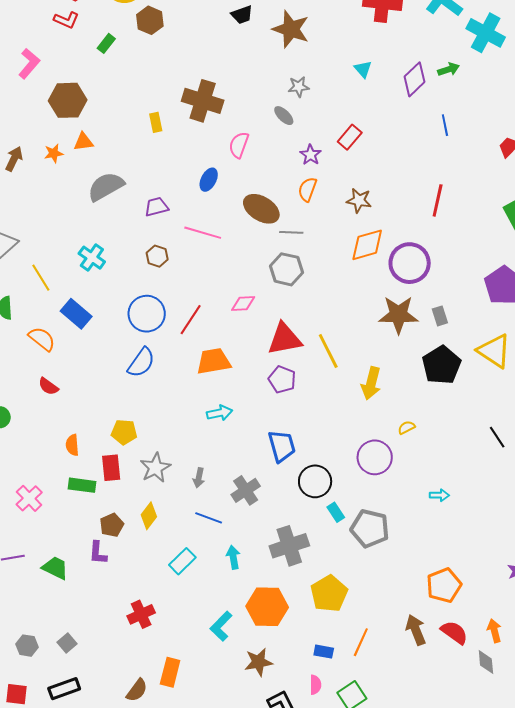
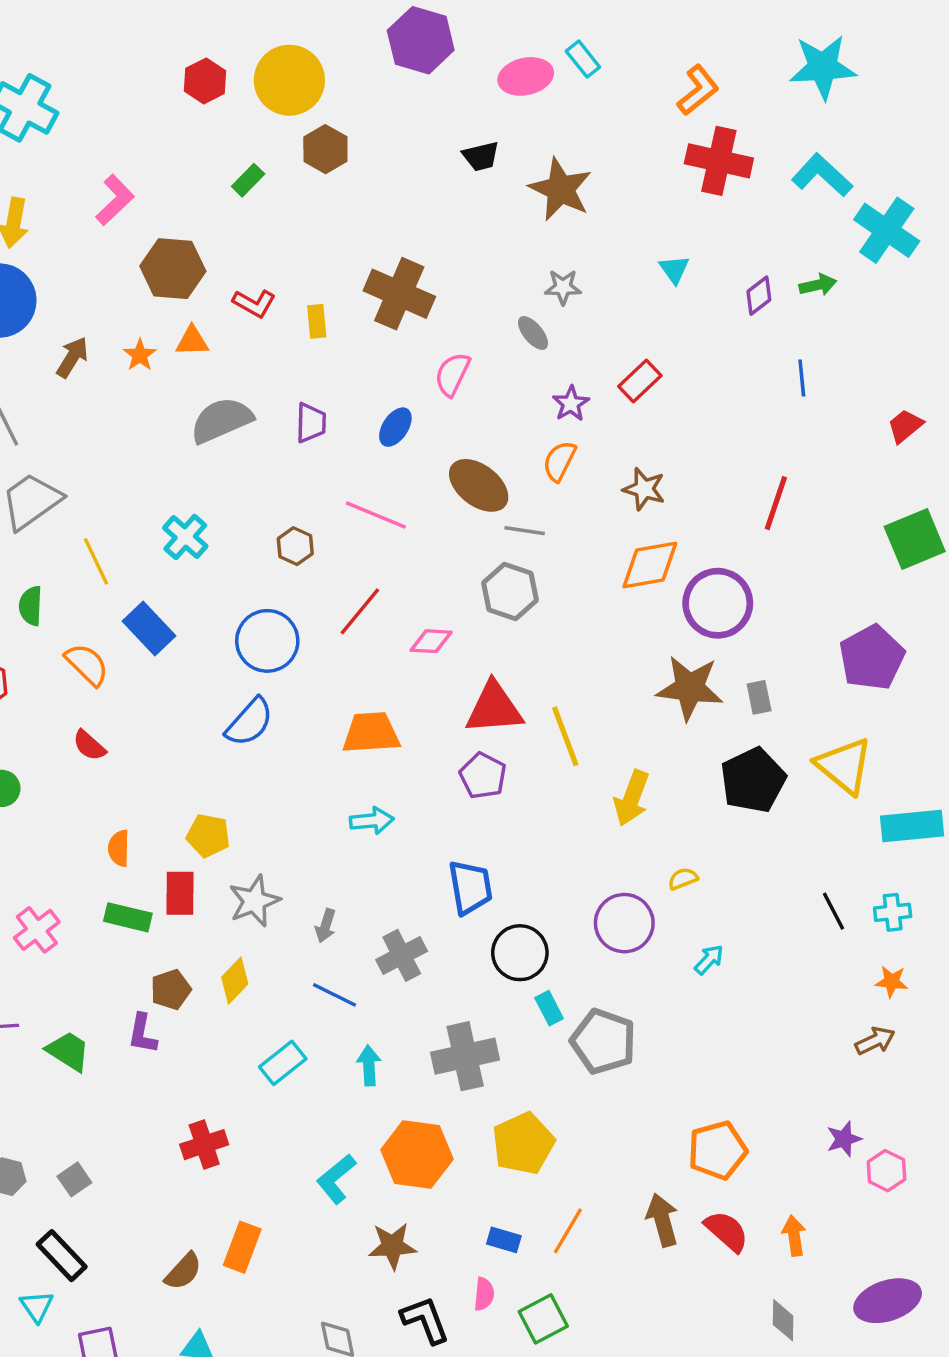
red L-shape: (66, 20) -> (254, 303), moved
purple diamond: (414, 79) -> (759, 296), size x0.7
orange star: (54, 153) -> (140, 355), turned -30
purple trapezoid: (156, 207) -> (311, 423), moved, turned 100
red line: (191, 320) -> (360, 611), moved
cyan arrow: (439, 495) -> (709, 960), moved, turned -54
gray diamond: (486, 662) -> (783, 1320), moved
black rectangle: (64, 689) -> (62, 1256), turned 60

